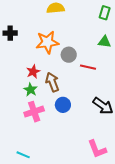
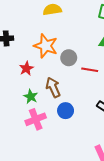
orange star: (47, 42) -> (46, 46), turned 30
red star: (33, 72) -> (26, 68), moved

